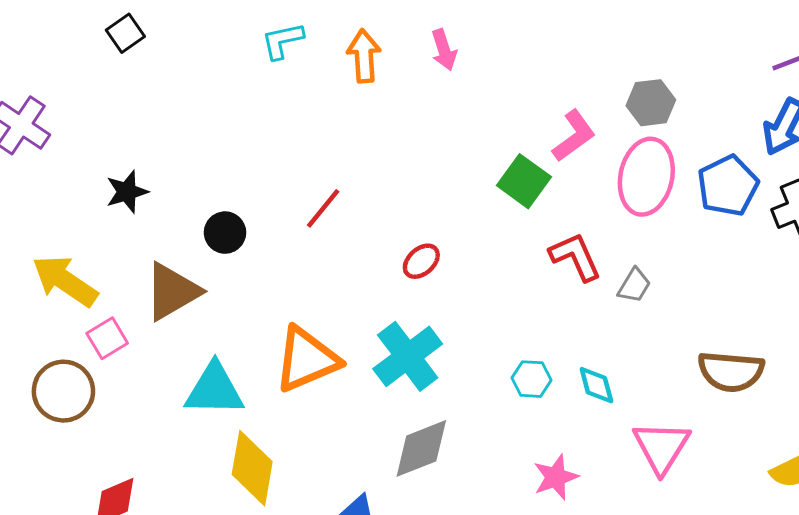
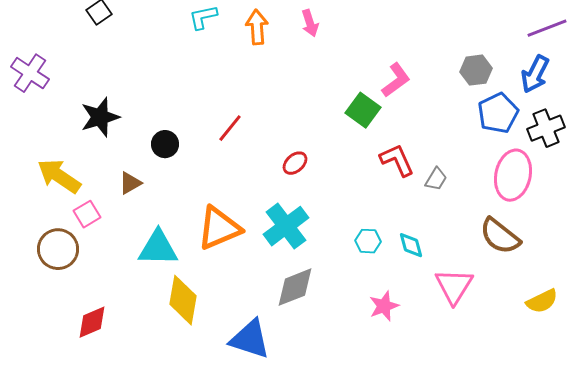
gray hexagon: (651, 103) -> (476, 70), moved
pink ellipse: (646, 177) -> (513, 175), moved
black star: (127, 192) -> (100, 117), size x1.4
brown triangle: (172, 291) -> (130, 183), size x0.6
brown semicircle: (731, 371) -> (500, 236), turned 33

